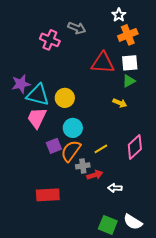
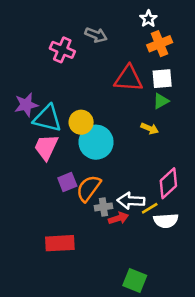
cyan circle: (73, 128) -> (96, 142), moved, size x1.4
yellow line: (101, 149) -> (150, 208), moved
white arrow: (115, 188) -> (131, 201), moved, size x1.5
white semicircle: (133, 222) -> (166, 221), moved, turned -36

